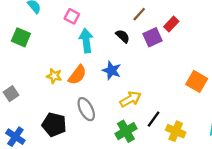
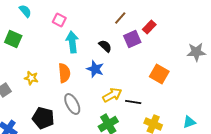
black semicircle: (123, 36) -> (105, 46), moved
orange semicircle: (77, 75) -> (64, 73), turned -42
yellow star: (54, 76) -> (31, 78), moved
orange square: (197, 81) -> (159, 74), moved
black line: (154, 119) -> (133, 102), moved, turned 63

